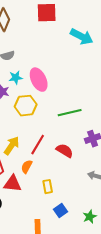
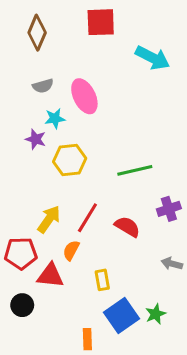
pink ellipse: (39, 80) -> (84, 96), moved
blue square: (61, 211) -> (121, 315), size x1.6
green star: (90, 217) -> (156, 314), moved

